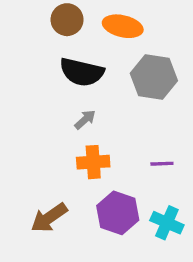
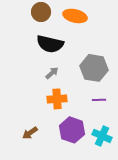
gray hexagon: (154, 77) -> (94, 68), moved
brown arrow: (49, 218) -> (30, 133), size x0.7

